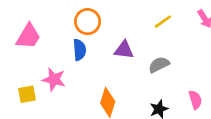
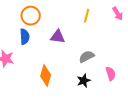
yellow line: (163, 22) -> (87, 16), turned -40
gray semicircle: (159, 65) -> (87, 57), moved

